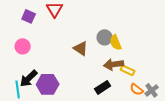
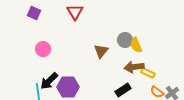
purple square: (29, 16) -> (34, 13), moved
brown triangle: (81, 48) -> (101, 51), turned 35

